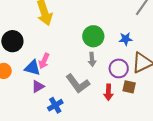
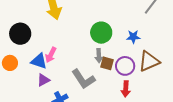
brown square: (129, 87) -> (107, 63), moved
red arrow: (108, 92) -> (126, 89), moved

